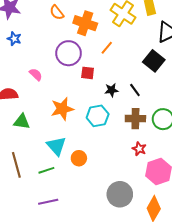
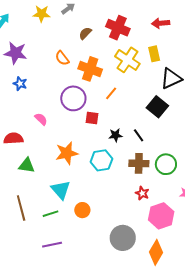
orange circle: (79, 158) -> (82, 210), moved

